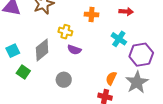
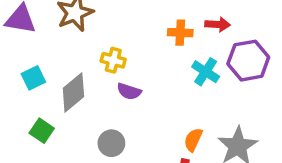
orange cross: (92, 15) -> (180, 33), moved
cyan square: (13, 51) -> (33, 78), moved
purple hexagon: (141, 55) -> (248, 61), moved

